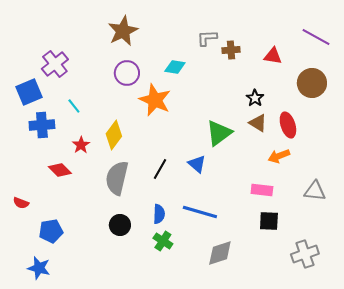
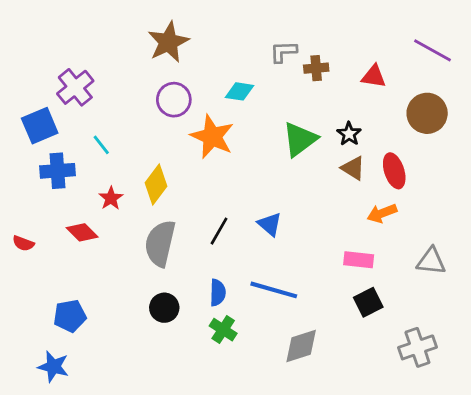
green triangle: (219, 133) -> (300, 139), moved
red semicircle: (21, 203) -> (23, 243), moved
black square: (269, 221) -> (368, 302), turned -30

